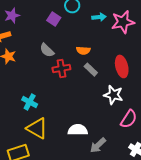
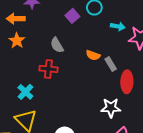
red cross: (61, 68) -> (48, 69), moved
gray rectangle: (91, 70) -> (111, 64), moved
white star: (113, 95) -> (111, 108), turned -30

